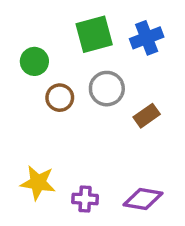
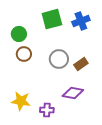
gray circle: (107, 89) -> (59, 59), moved
brown circle: (60, 98) -> (24, 54), moved
purple diamond: (143, 199) -> (73, 93), moved

